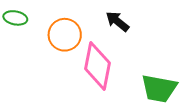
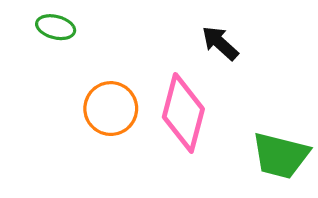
orange circle: (65, 35) -> (111, 109), moved

